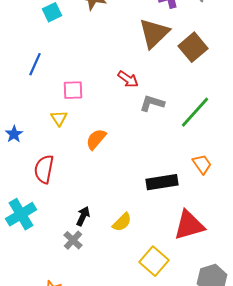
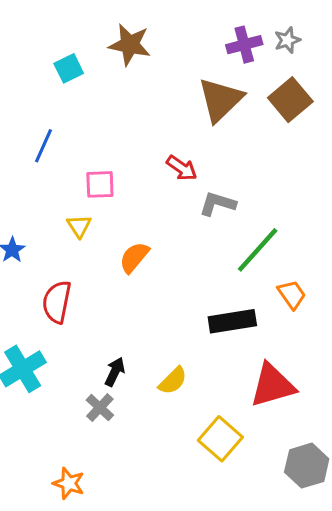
brown square: (193, 47) -> (290, 100), moved
green line: (195, 112) -> (258, 250), moved

